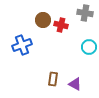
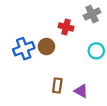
gray cross: (85, 13) -> (92, 14), turned -35
brown circle: (43, 20) -> (46, 47), moved

